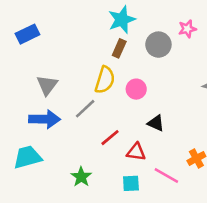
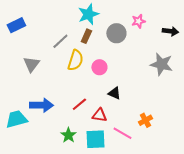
gray line: (85, 109) -> (60, 41), moved
blue arrow: (45, 119) -> (41, 105), moved
green star: (81, 177) -> (68, 135), moved
cyan square: (131, 183) -> (95, 139), size x1.5

